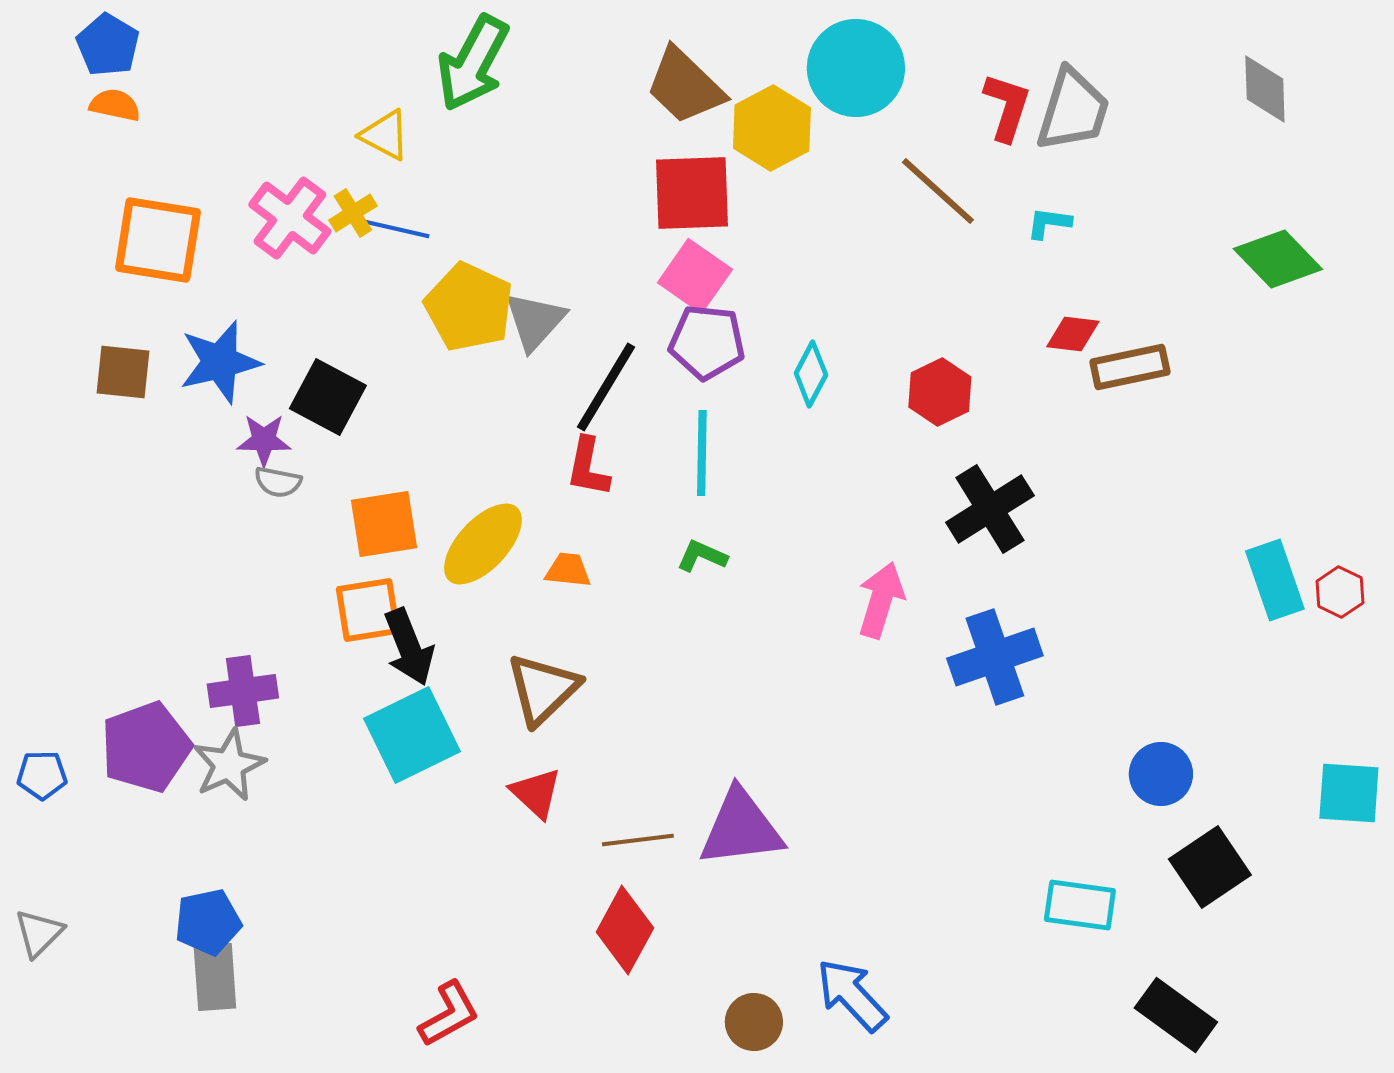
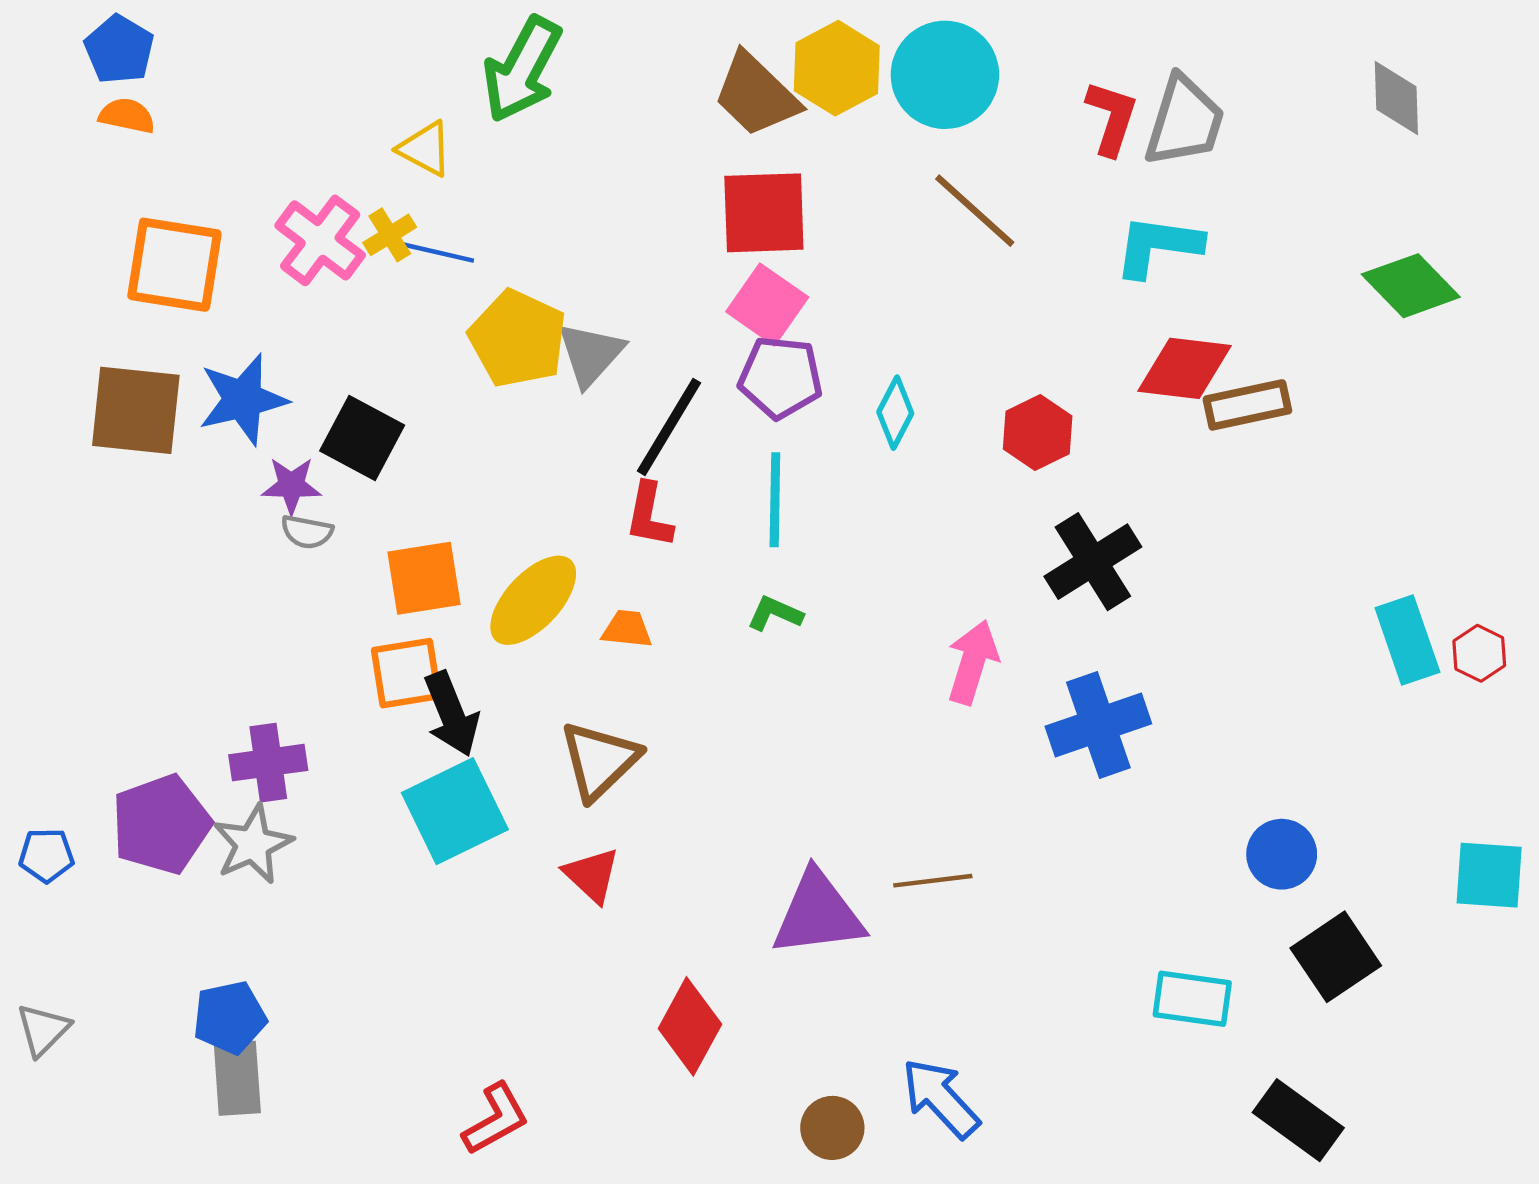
yellow hexagon: (772, 128) -> (837, 68), moved
brown line: (938, 191) -> (975, 211), moved
cyan L-shape: (1049, 223) -> (1158, 246), size x1.8
red diamond: (1073, 334) -> (1184, 368), size x1.6
brown square: (123, 372) -> (136, 410), size x1.5
brown line: (638, 840) -> (933, 881), moved

